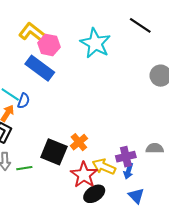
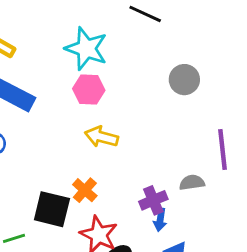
pink hexagon: (49, 45) -> (89, 89), moved
yellow arrow: (104, 167) -> (101, 137), moved

